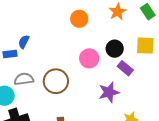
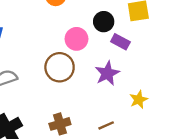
brown circle: (56, 81) -> (60, 67), moved

